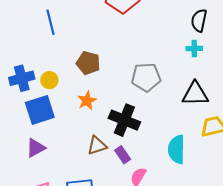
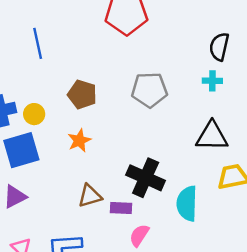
gray pentagon: (146, 77) -> (149, 90), moved
black cross: (124, 120) -> (146, 178), moved
purple rectangle: (123, 155) -> (121, 208), turned -54

